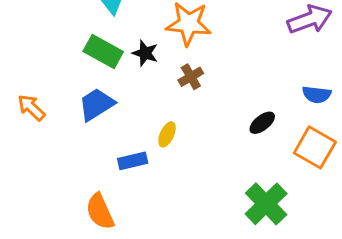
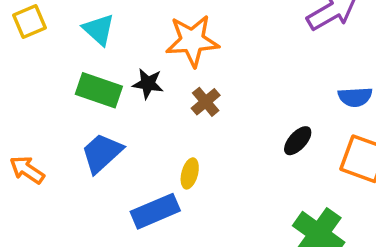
blue rectangle: (133, 161) -> (155, 211), size x1.4

